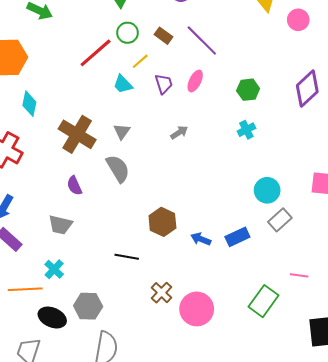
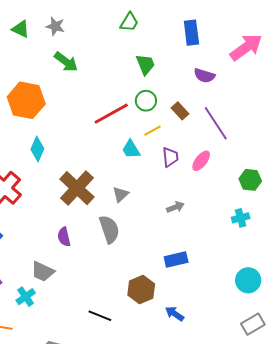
gray rectangle: (280, 220) -> (253, 324), moved
blue rectangle: (237, 237) -> (176, 259), moved
cyan cross: (54, 269) -> (26, 297), moved

